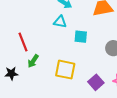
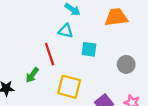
red line: (23, 42) -> (50, 54), moved

